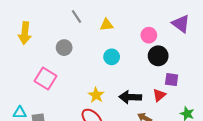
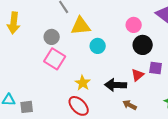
yellow triangle: (106, 25) -> (81, 26), moved, size x1.5
pink square: (45, 79) -> (55, 59), moved
red triangle: (159, 95) -> (138, 75), moved

